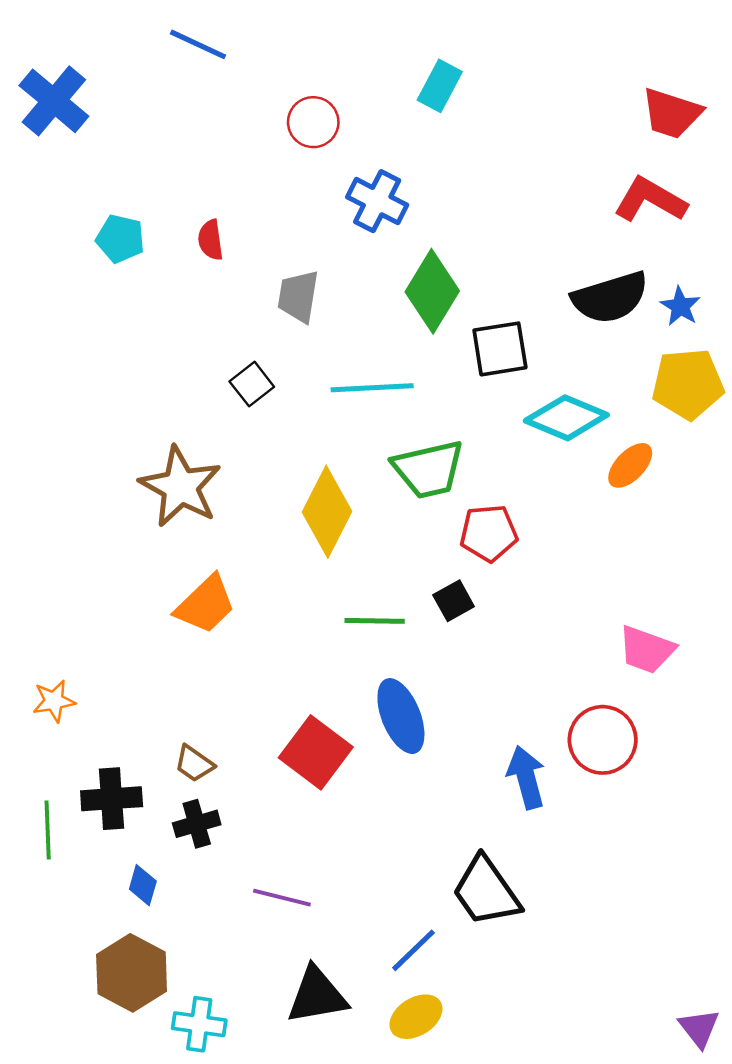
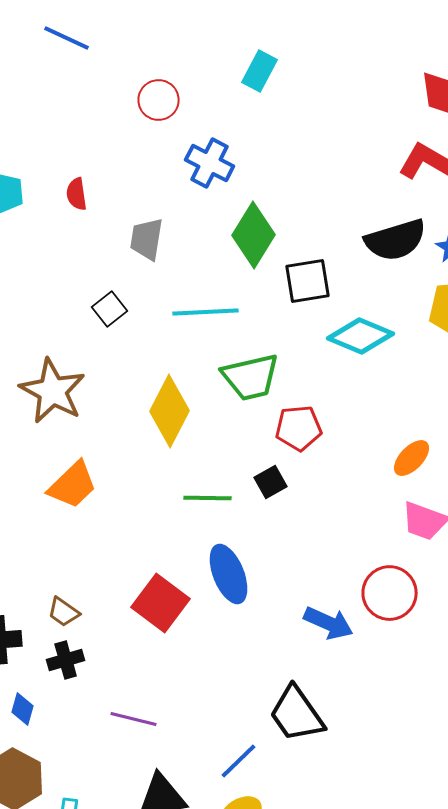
orange ellipse: (630, 465) -> (412, 458), moved
blue arrow: (526, 777) -> (329, 623), turned 129

